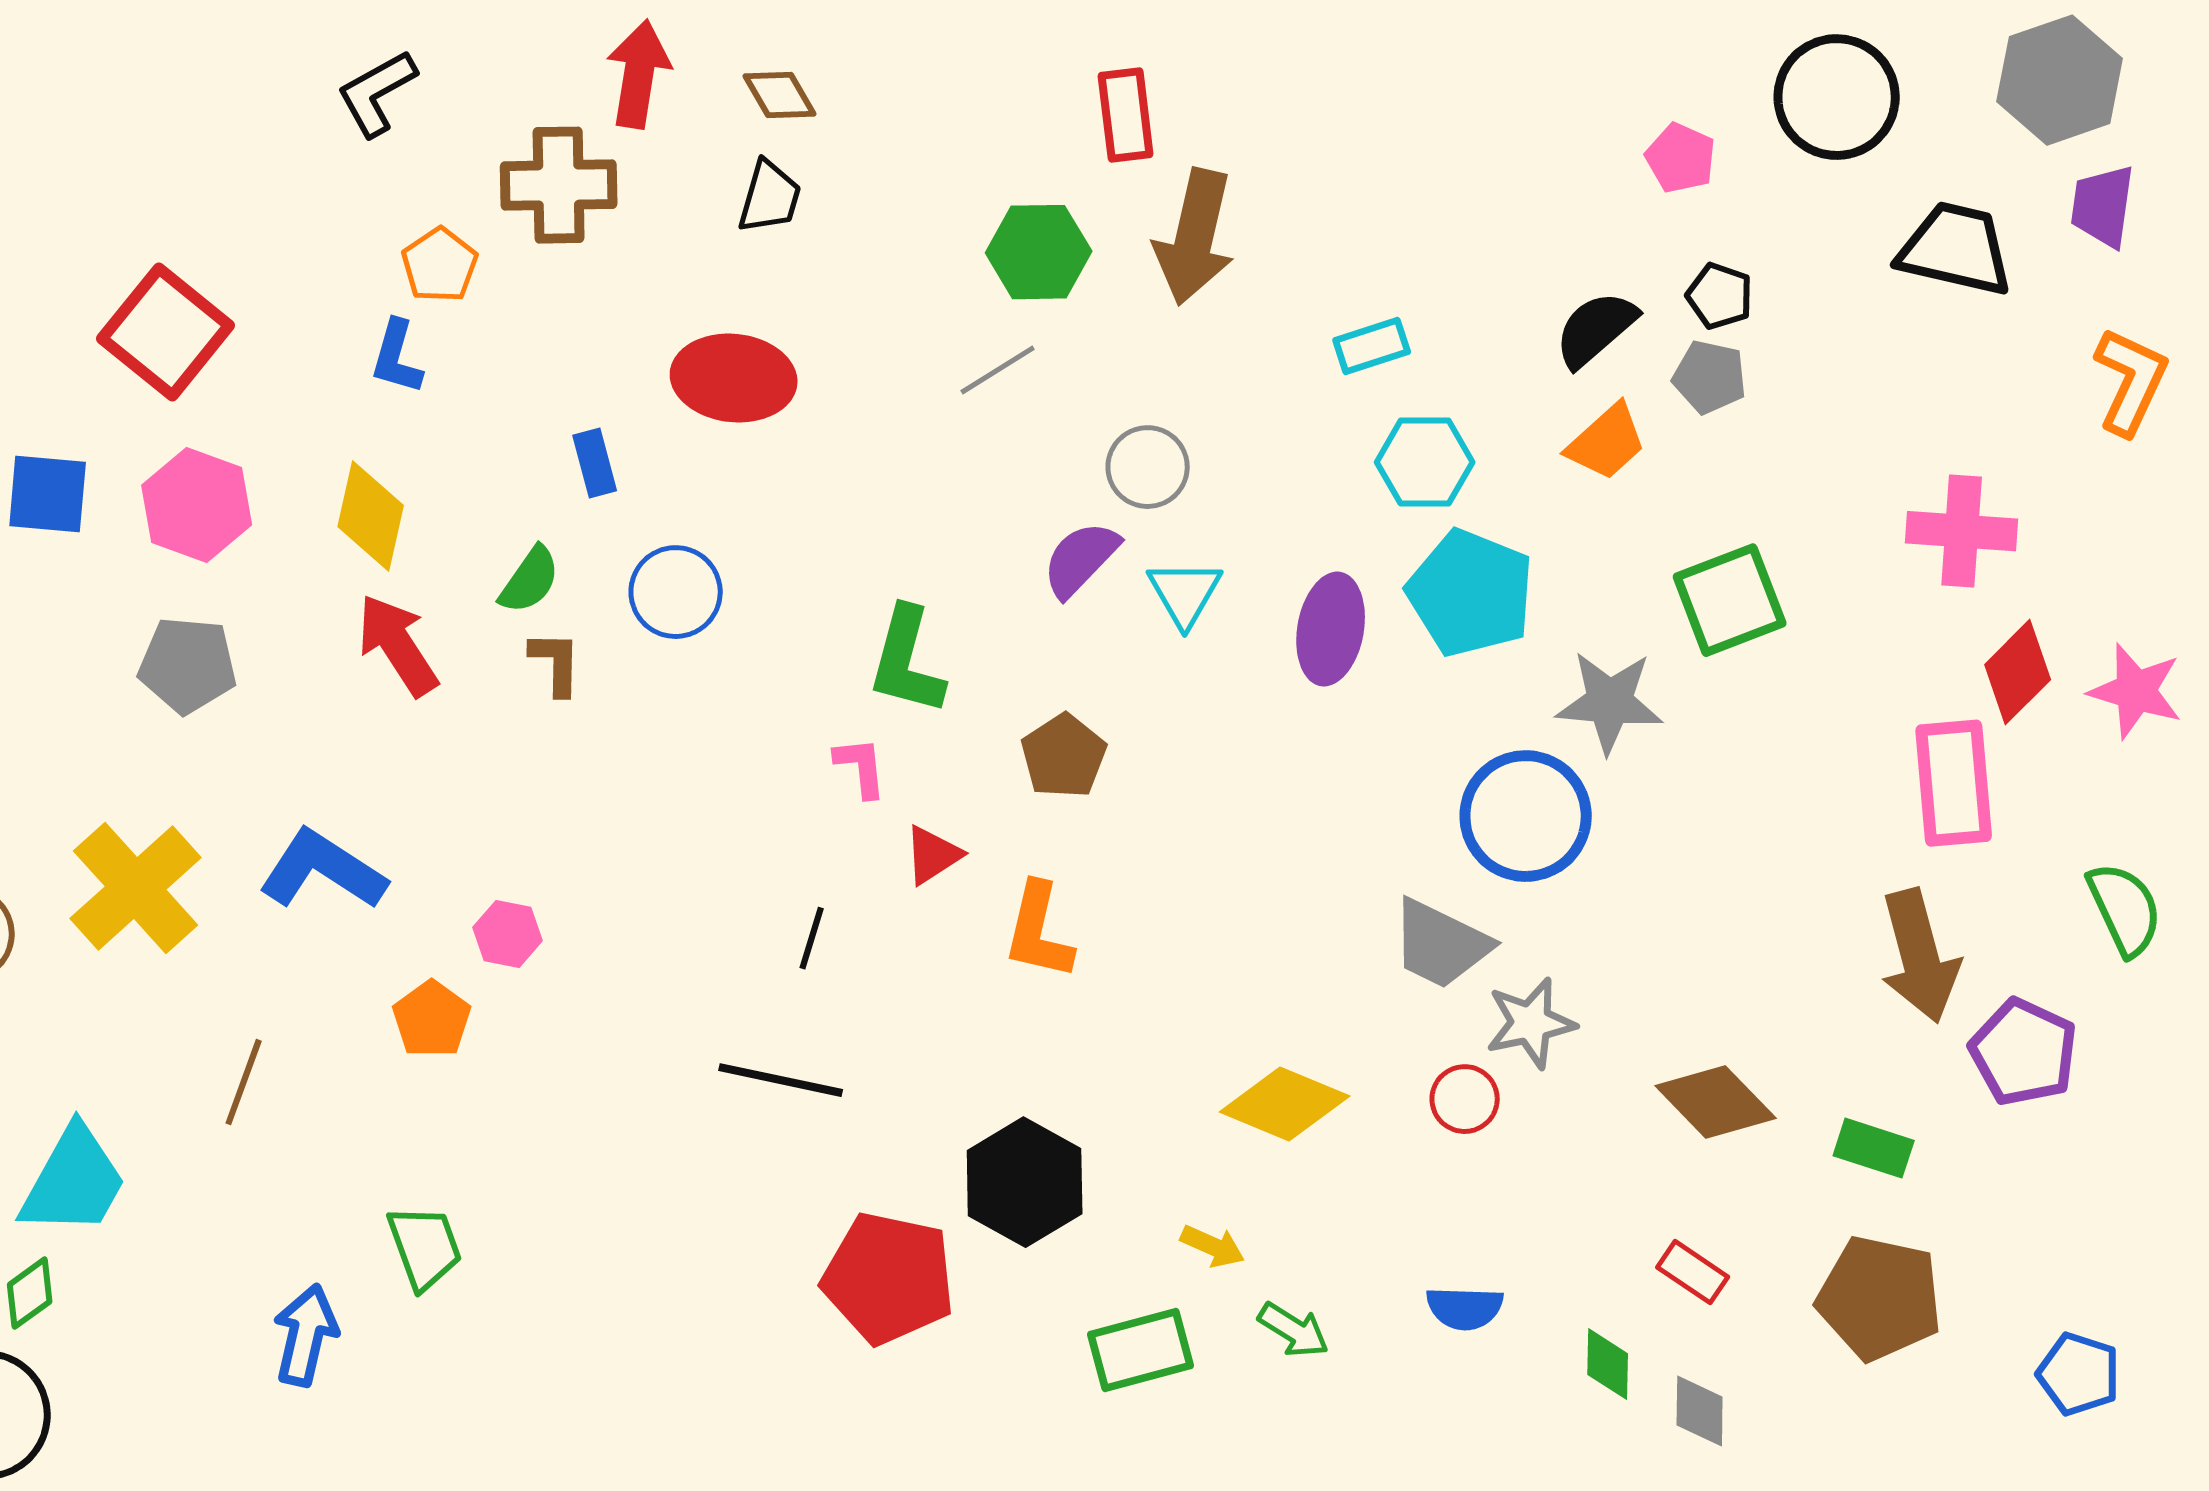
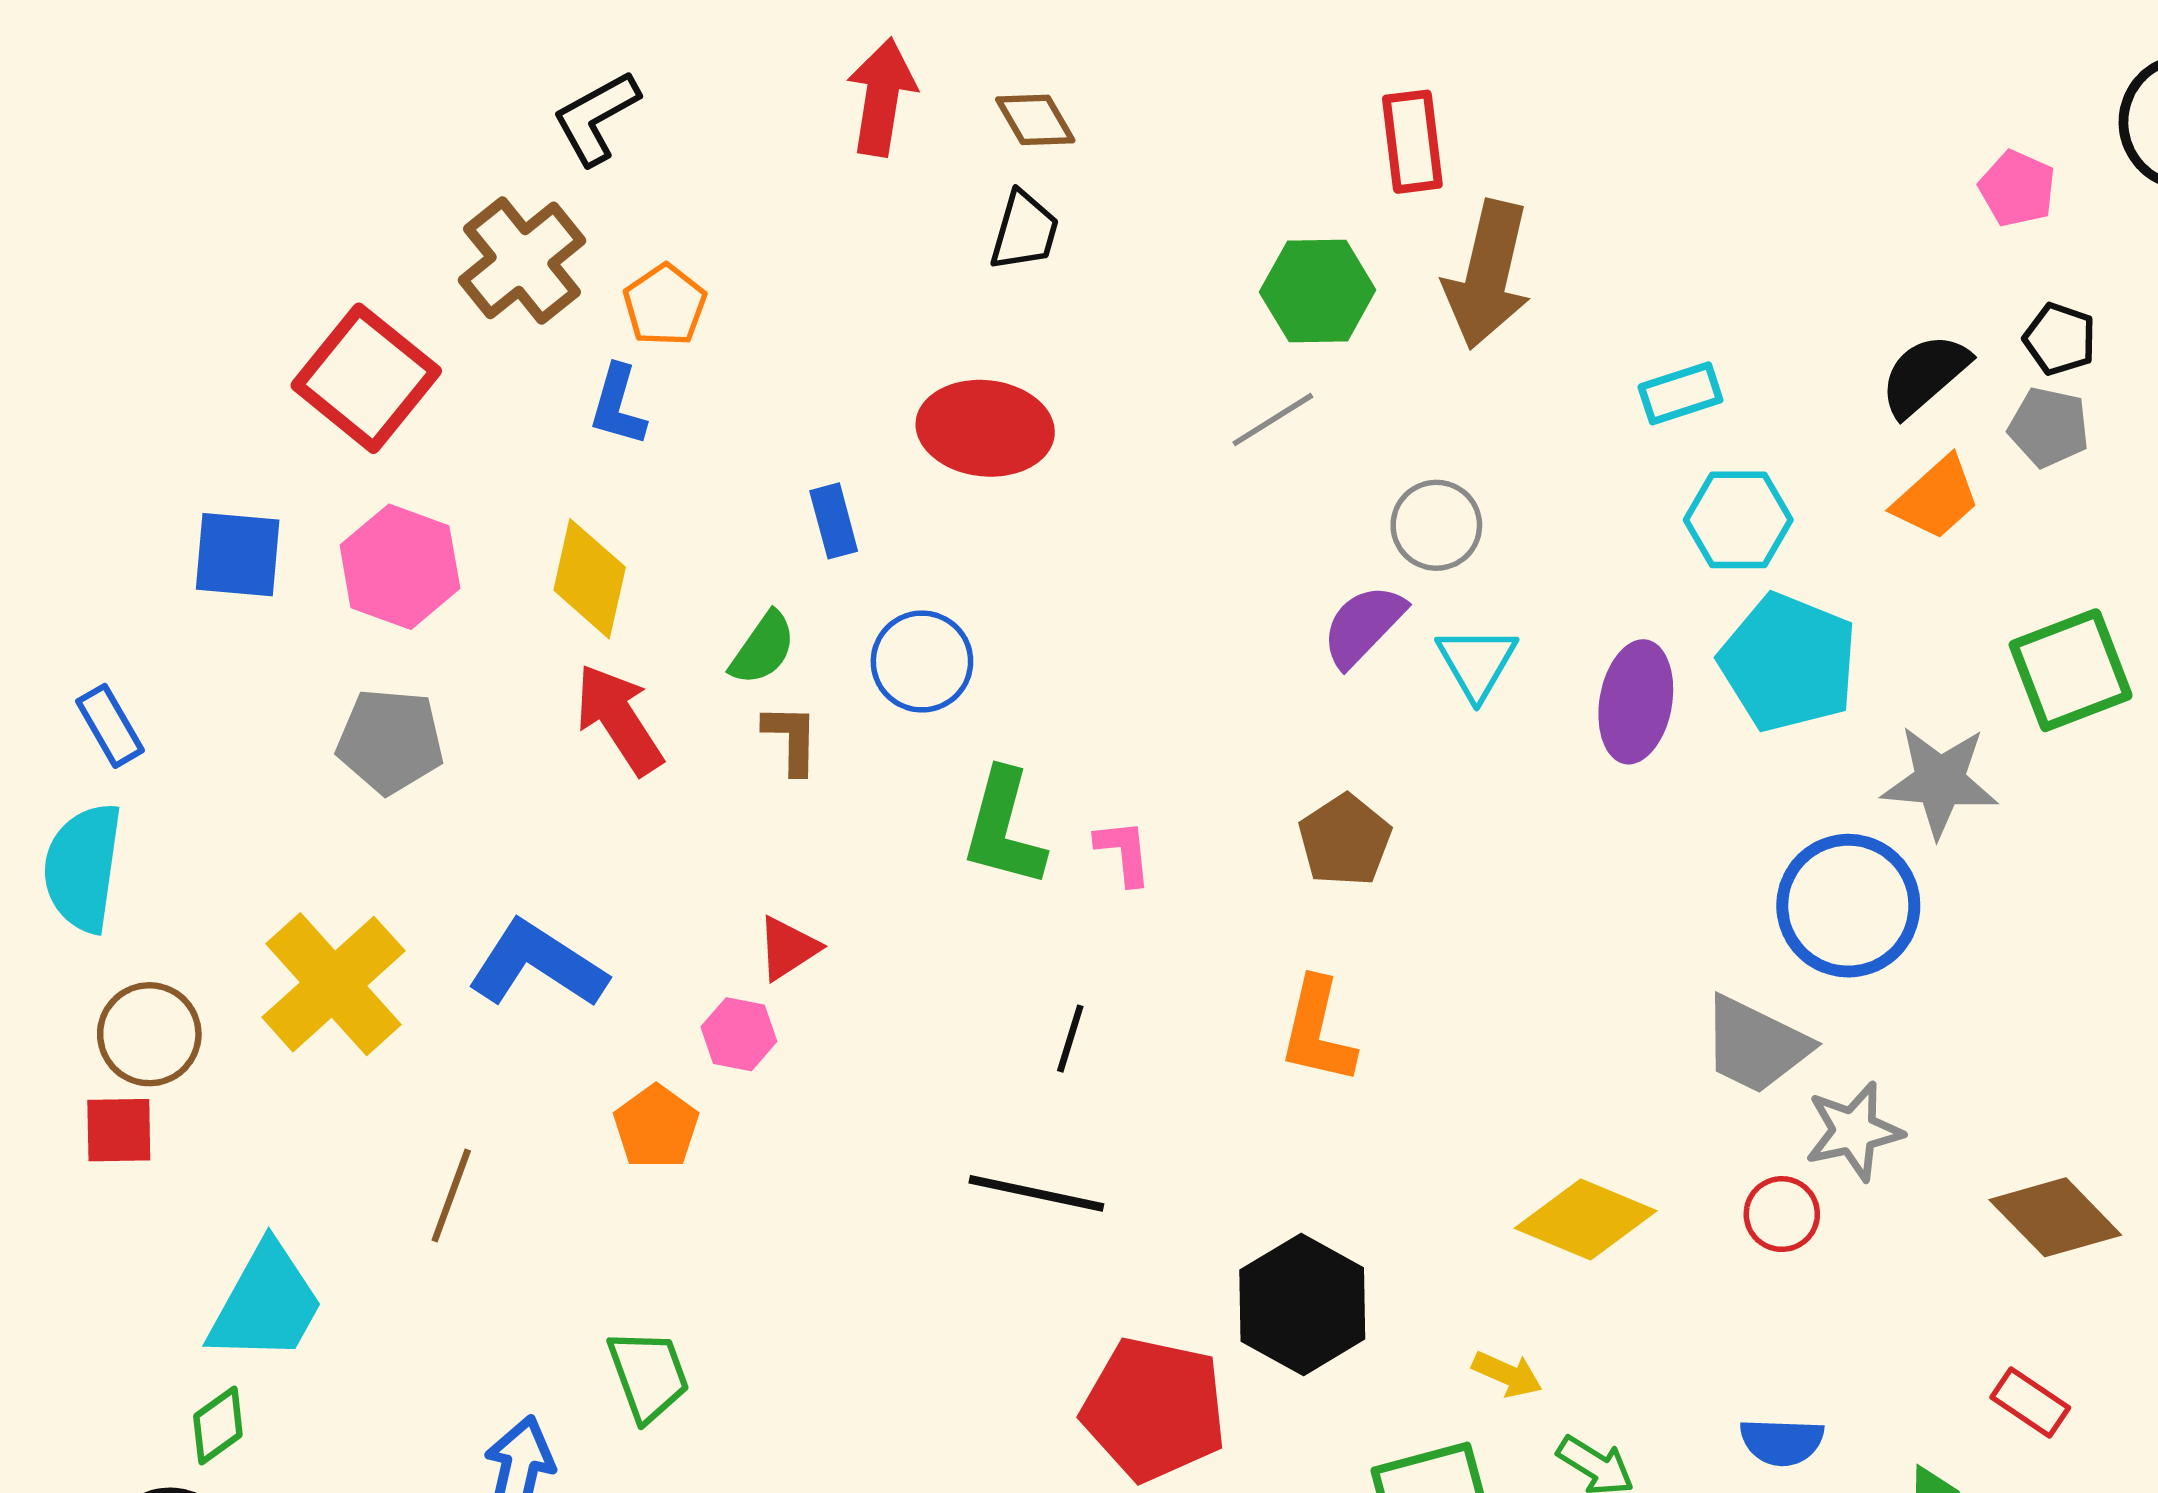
brown cross: (559, 185) -> (522, 260), moved, turned -38
green L-shape: (907, 661) -> (1004, 828), moved
red triangle: (933, 855) -> (788, 948), moved

